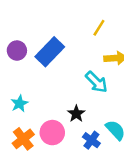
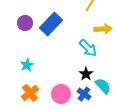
black star: (76, 114) -> (86, 74), moved
pink circle: (52, 133) -> (61, 94), moved

